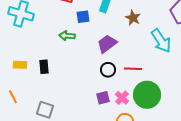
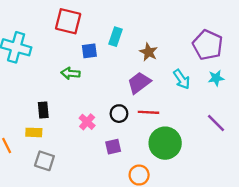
cyan arrow: (161, 41) -> (182, 79), size x0.7
purple trapezoid: (107, 44) -> (139, 83), moved
yellow rectangle: (20, 65) -> (34, 132), moved
pink cross: (122, 98) -> (87, 122), moved

